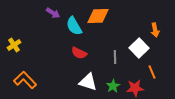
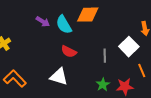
purple arrow: (53, 13) -> (43, 22), moved
white triangle: (88, 82) -> (59, 77), moved

